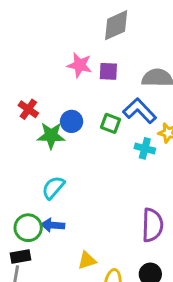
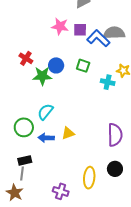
blue L-shape: (140, 111) -> (98, 38), moved
green circle: (28, 228) -> (24, 127), moved
yellow triangle: (87, 260) -> (68, 133), moved

